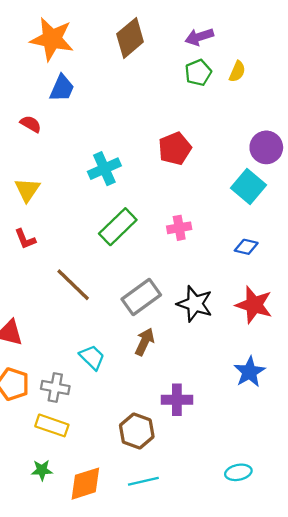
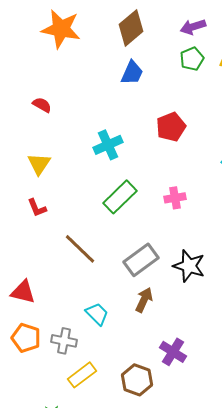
blue trapezoid: (62, 88) -> (132, 73), moved
purple cross: (177, 400) -> (173, 352), turned 32
yellow rectangle: (52, 425) -> (82, 375), moved, turned -56

